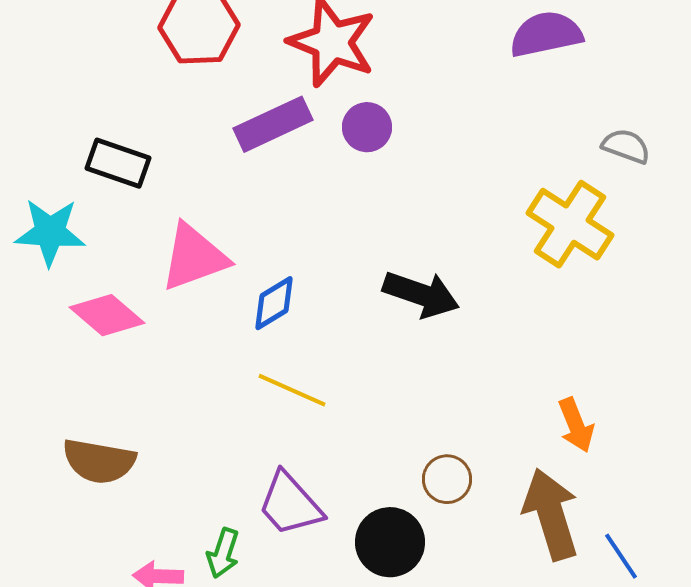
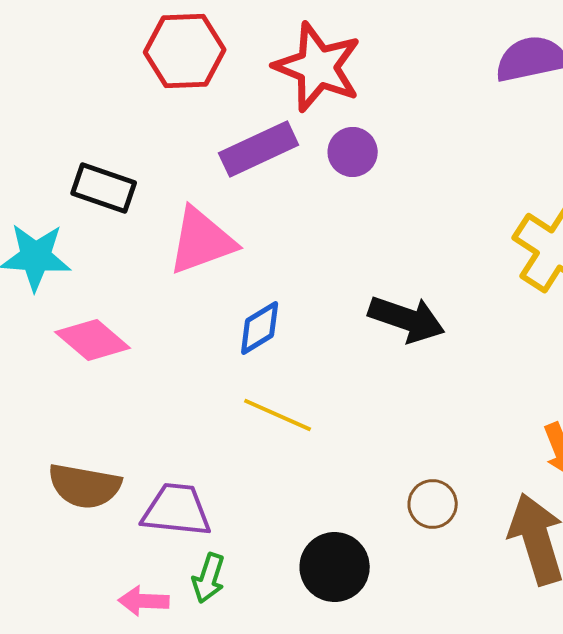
pink triangle: (194, 257) -> (202, 241), moved
purple trapezoid: (290, 504) -> (177, 510), moved, turned 138
black circle: (390, 542) -> (335, 567), moved

